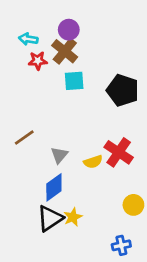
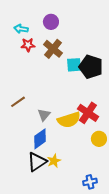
brown cross: (65, 51) -> (53, 49), moved
cyan square: (74, 81) -> (74, 65), moved
yellow semicircle: (93, 162) -> (69, 120), size x1.6
yellow circle: (133, 205) -> (99, 139), moved

